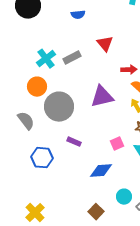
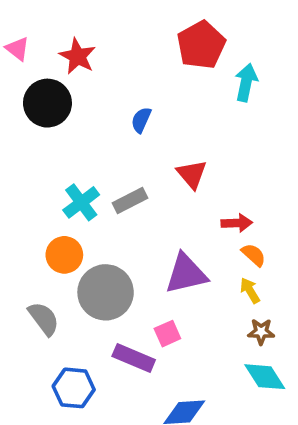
blue semicircle: (78, 15) -> (141, 120), turned 120
purple rectangle: (74, 142) -> (134, 358), size x1.5
pink square: (117, 144) -> (167, 334), moved

